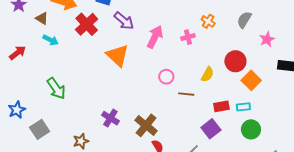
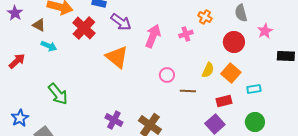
gray semicircle: (244, 20) -> (241, 13), turned -42
red circle: (235, 61) -> (234, 42), moved
orange square: (251, 80) -> (231, 73), moved
cyan rectangle: (243, 107) -> (254, 89), moved

